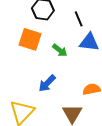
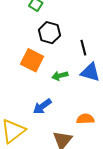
green arrow: (60, 50) -> (60, 76), turned 119

